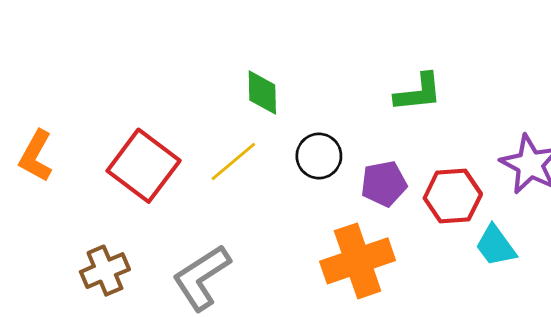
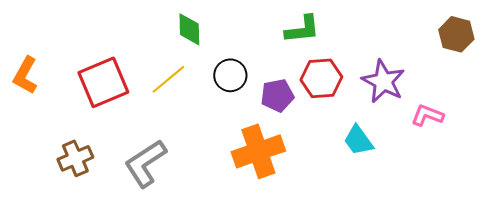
red square: (144, 166) -> (103, 82), turned 30
red hexagon: (453, 196) -> (321, 78), moved

